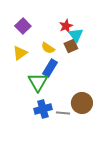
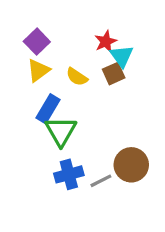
yellow triangle: (20, 53) -> (38, 70), moved
blue rectangle: (50, 68) -> (48, 109), moved
gray line: (63, 113) -> (101, 181), turned -32

